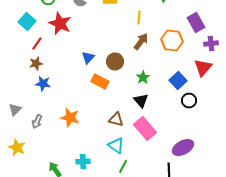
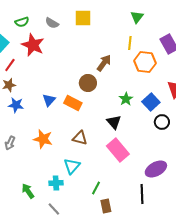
yellow line: (139, 18) -> (130, 43), moved
brown arrow: (141, 42) -> (104, 63), moved
blue triangle: (88, 58) -> (49, 100), moved
green star: (143, 78) -> (126, 99), moved
brown triangle: (116, 120) -> (80, 138), moved
cyan triangle: (116, 146) -> (72, 166), moved, turned 36

